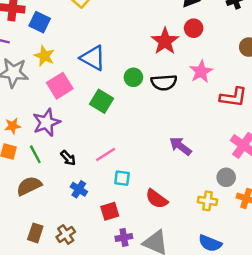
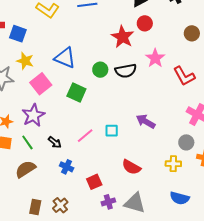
red L-shape: (233, 97) -> (184, 76), turned 60
cyan square: (122, 178) -> (112, 131), moved

